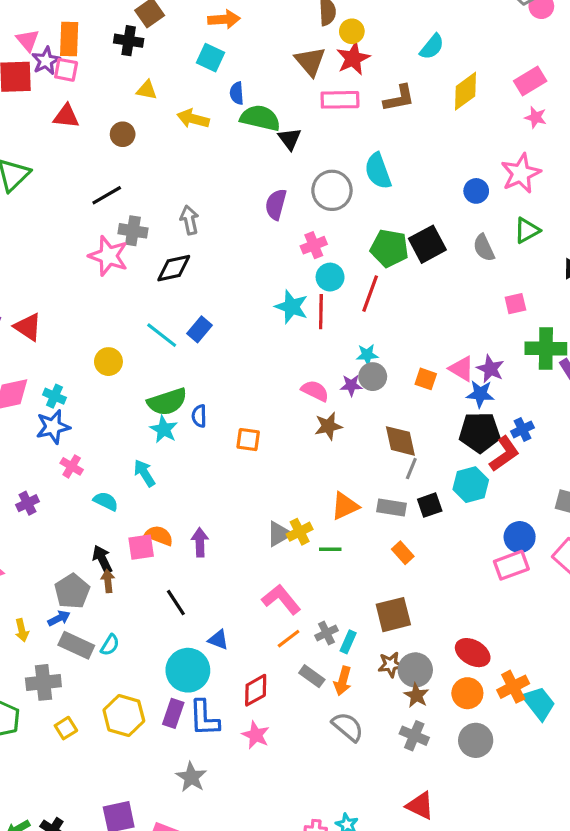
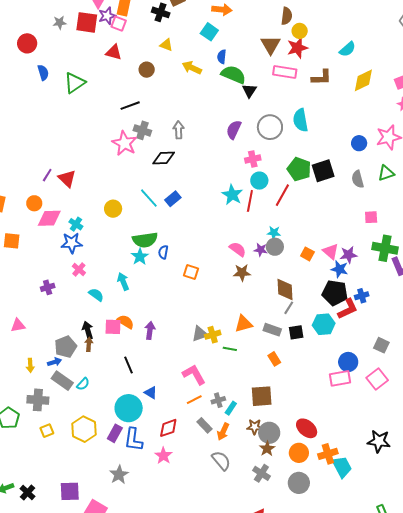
purple star: (490, 369) -> (348, 255), turned 30

